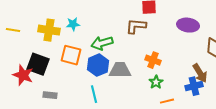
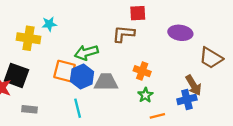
cyan star: (73, 24) -> (49, 24), moved
orange square: (71, 55) -> (65, 71), moved

